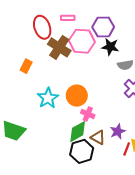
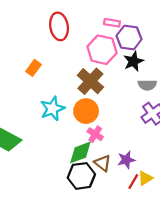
pink rectangle: (68, 18) -> (112, 23), moved
brown cross: (59, 47) -> (90, 81), moved
black star: (110, 47) -> (133, 61), turned 30

